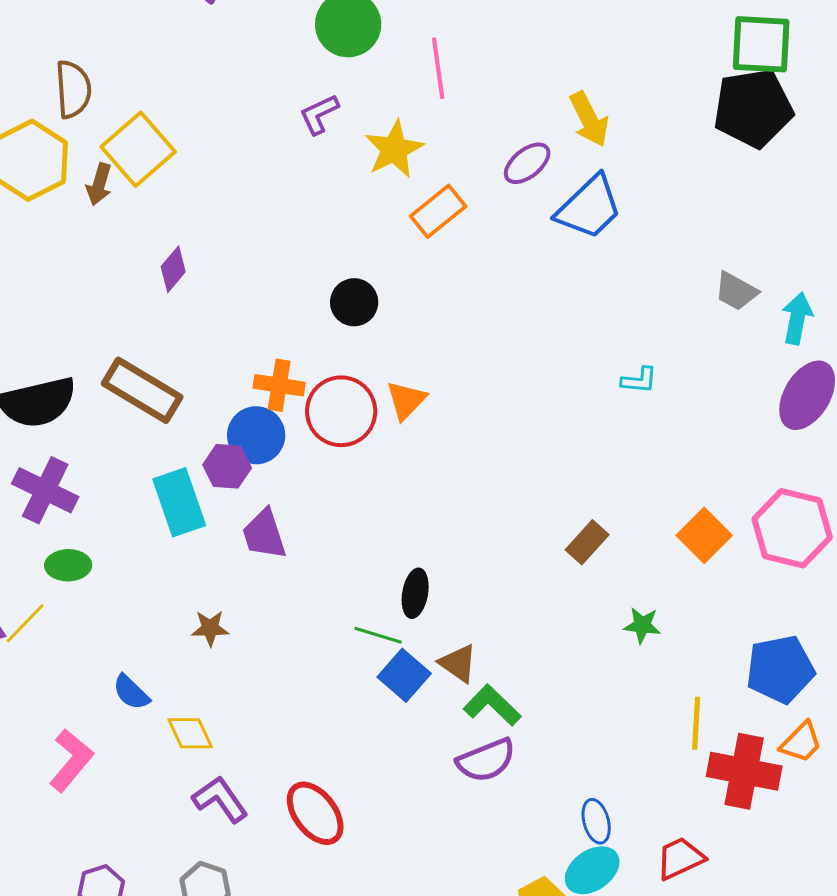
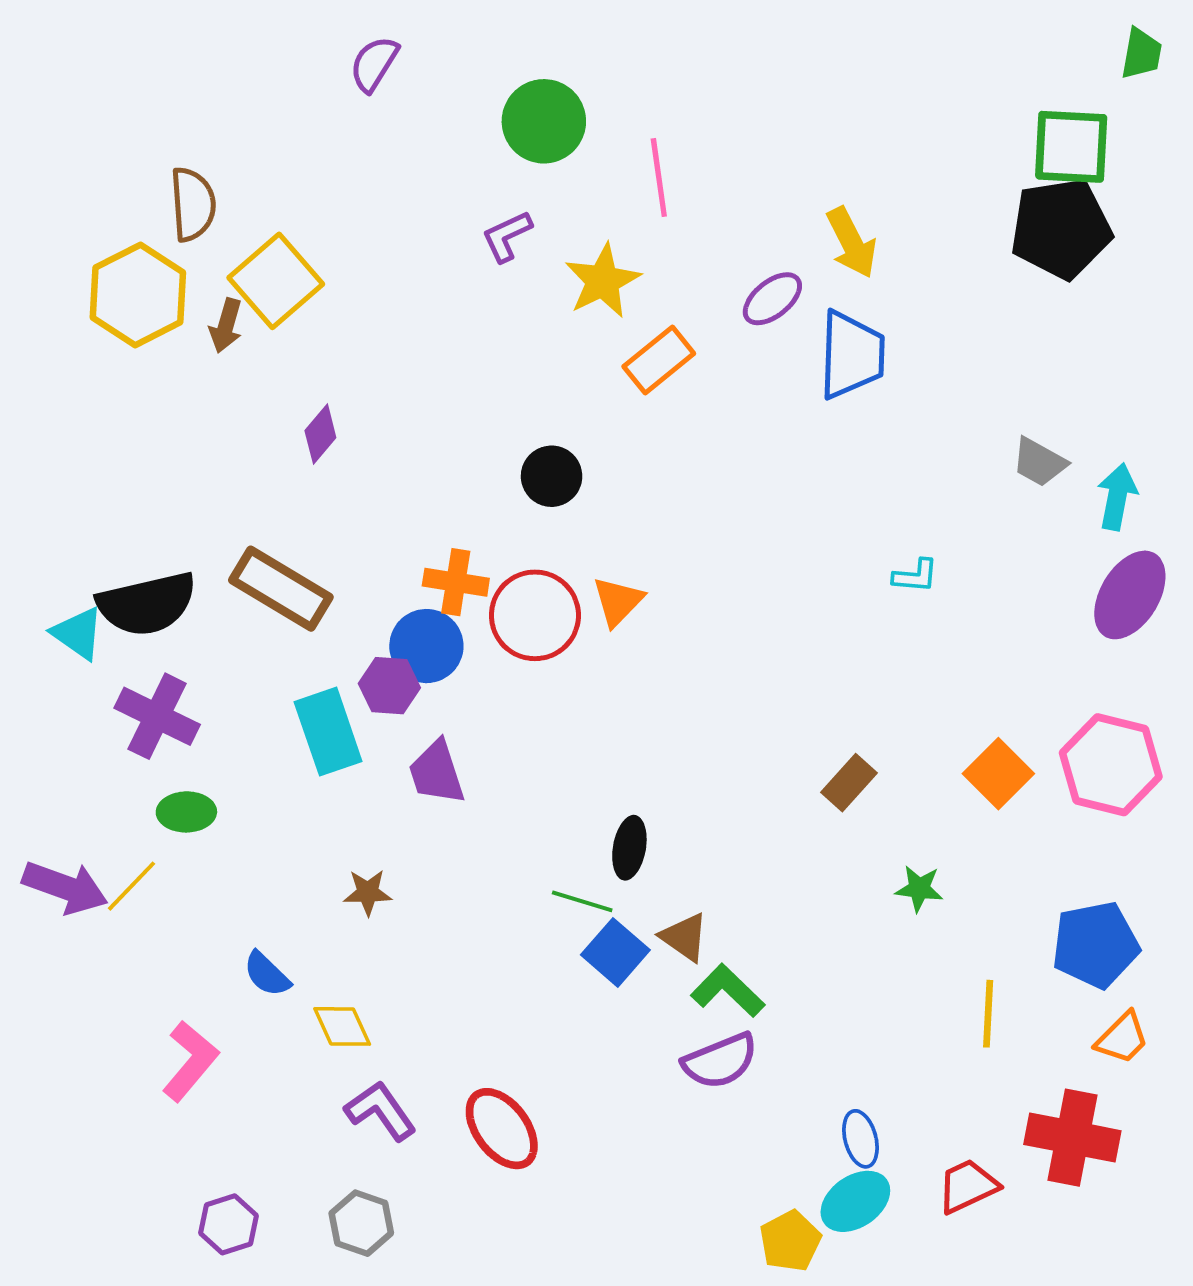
blue trapezoid: (589, 207) -> (852, 355), turned -44
red cross: (744, 771) -> (1072, 1138), moved

